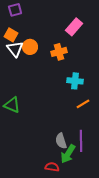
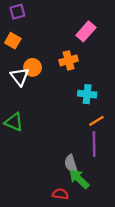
orange circle: (30, 47) -> (33, 67), moved
white triangle: (15, 49) -> (20, 77), moved
purple line: (81, 141) -> (94, 144), moved
green arrow: (68, 154) -> (79, 179), turned 102

